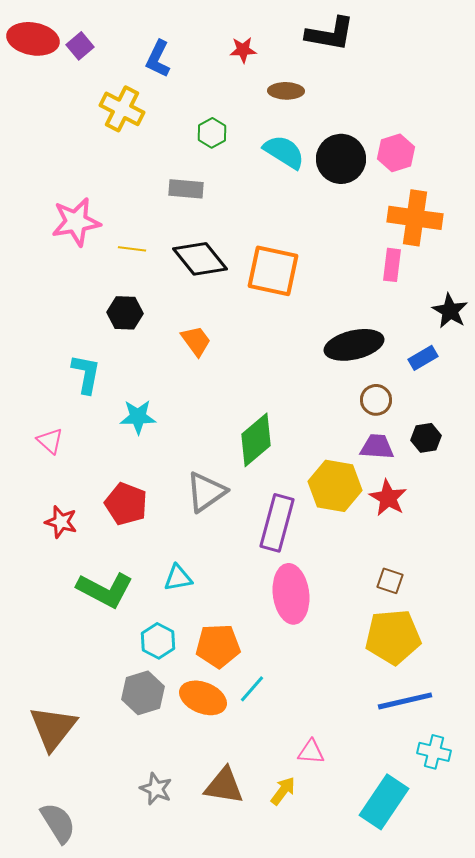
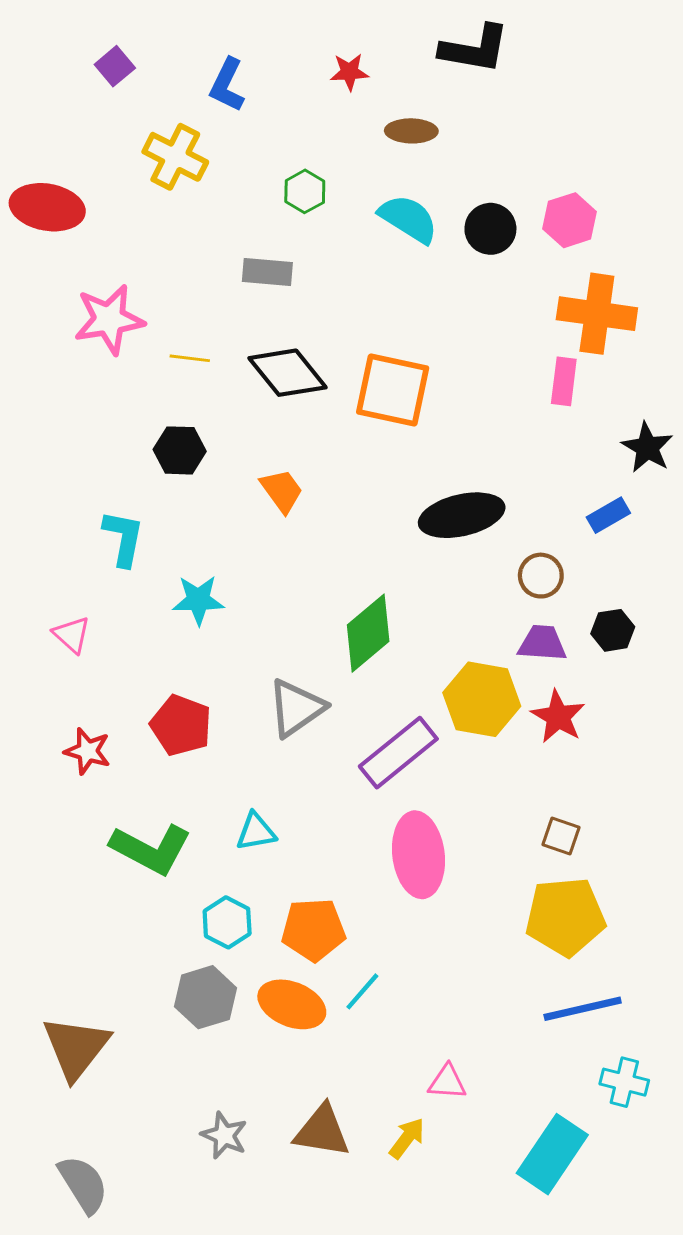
red ellipse: (33, 39) -> (47, 207), moved
black circle: (341, 159) -> (490, 229), size x0.7
black ellipse: (354, 345) -> (462, 515), moved
purple rectangle: (277, 523) -> (398, 753), turned 36

